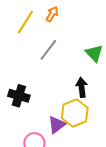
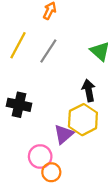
yellow line: (25, 22) -> (18, 45), moved

